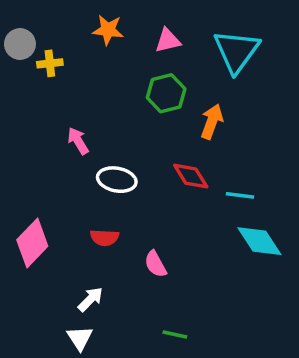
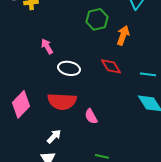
cyan line: (240, 195) -> (148, 74), moved
red semicircle: (104, 238) -> (62, 101), size x1.8

